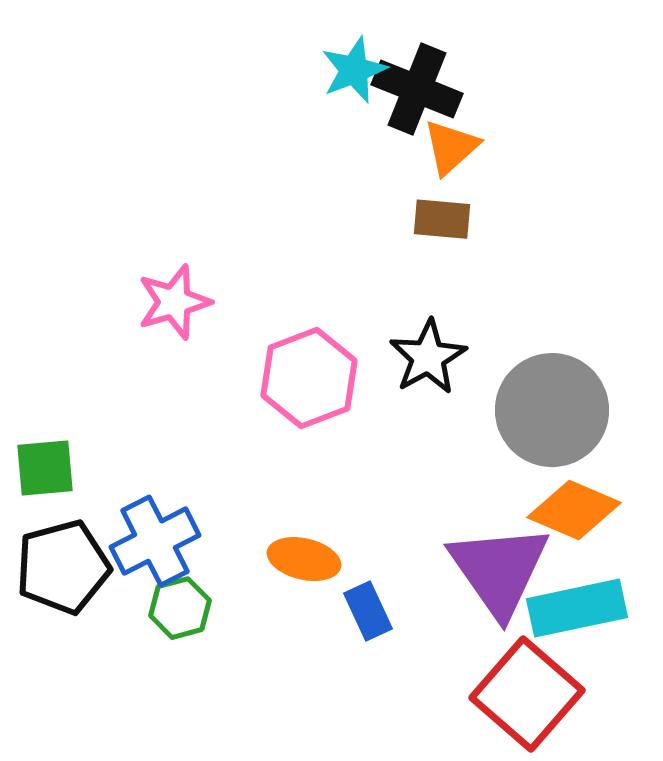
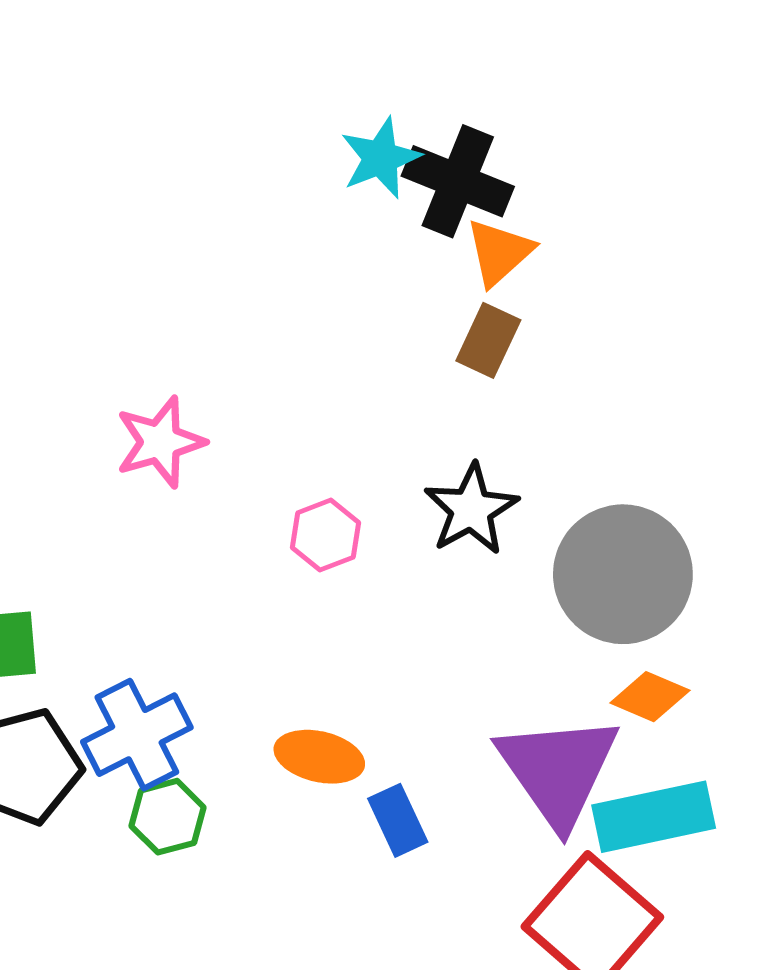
brown rectangle: (442, 219) -> (488, 340), turned -70
pink hexagon: (309, 378) -> (325, 535), size x0.6
orange diamond: (574, 510) -> (650, 697), size x0.7

